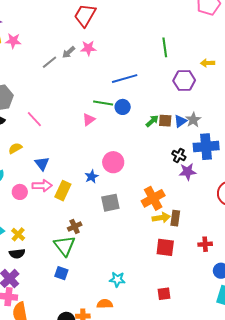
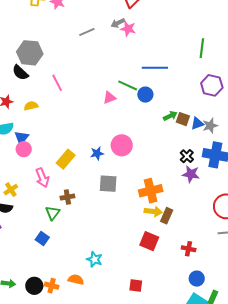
gray arrow: (69, 52) -> (118, 23), moved
blue triangle: (42, 164) -> (22, 138), moved
pink arrow: (42, 186) -> (42, 178), moved, turned 54
green triangle: (65, 246) -> (53, 213), size x0.7

